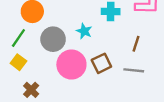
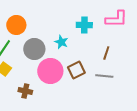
brown cross: (31, 90) -> (25, 91), moved, turned -32

